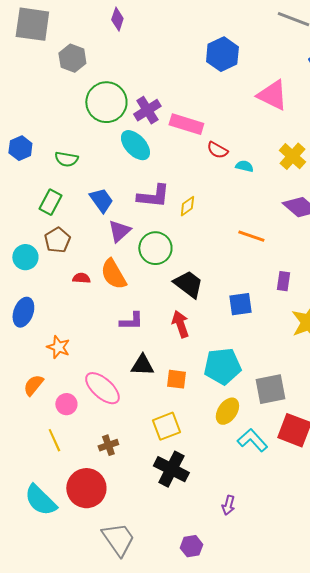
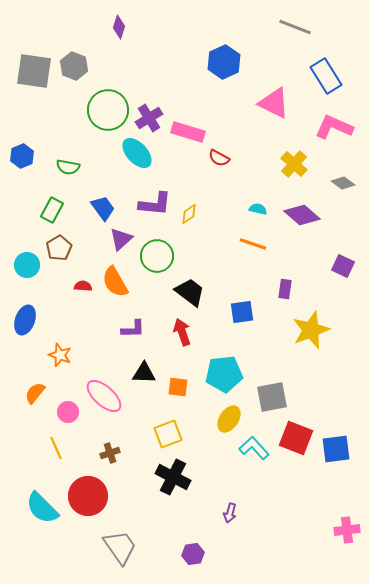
gray square: (32, 24) -> (34, 71), moved
cyan semicircle: (244, 166) -> (258, 209), moved

